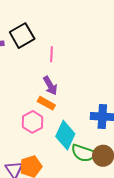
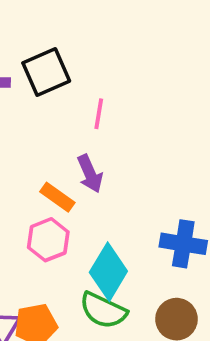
orange rectangle: (46, 103) -> (57, 197), moved
green semicircle: (84, 153) -> (103, 310), moved

